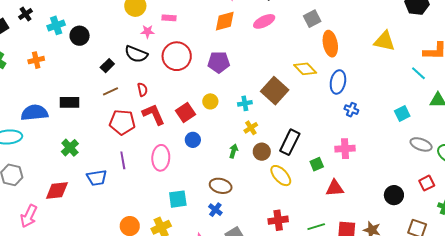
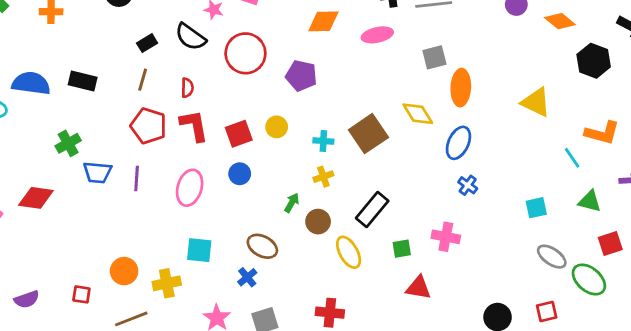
gray square: (312, 19) -> (434, 57), moved
brown line: (110, 91) -> (143, 80), turned -63
brown circle: (262, 152) -> (318, 222), moved
blue trapezoid: (97, 178) -> (97, 172), moved

